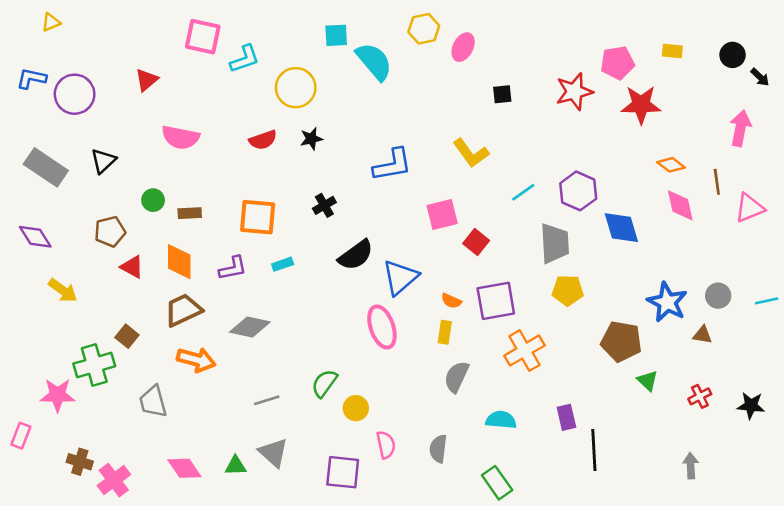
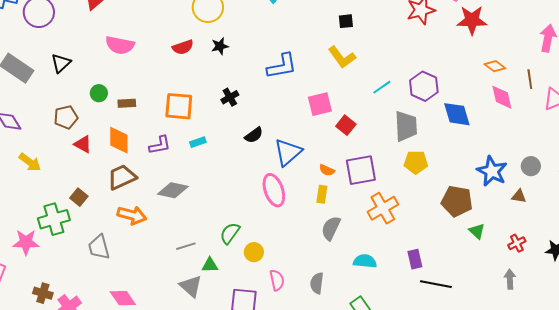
black square: (502, 94) -> (346, 21), moved
black semicircle: (356, 255) -> (254, 135), size x0.7
black line: (594, 450) -> (436, 284), turned -76
green triangle: (235, 466) -> (210, 265), moved
gray arrow: (691, 466) -> (510, 279), moved

